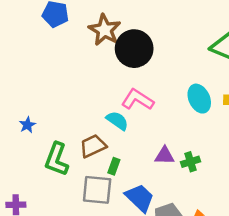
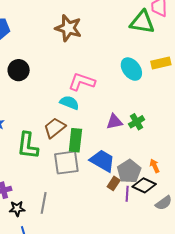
brown star: (105, 30) -> (68, 28), moved
black circle: (134, 49) -> (19, 70), moved, size x0.7
green rectangle: (114, 166) -> (75, 140), size x1.6

